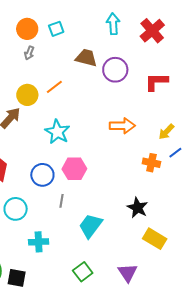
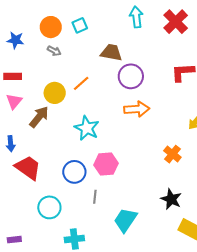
gray arrow: (29, 53) -> (54, 51), turned -80
purple circle: (115, 70) -> (131, 76), moved
orange arrow: (122, 126) -> (137, 109), moved
orange cross: (151, 163) -> (172, 154), moved, turned 30

